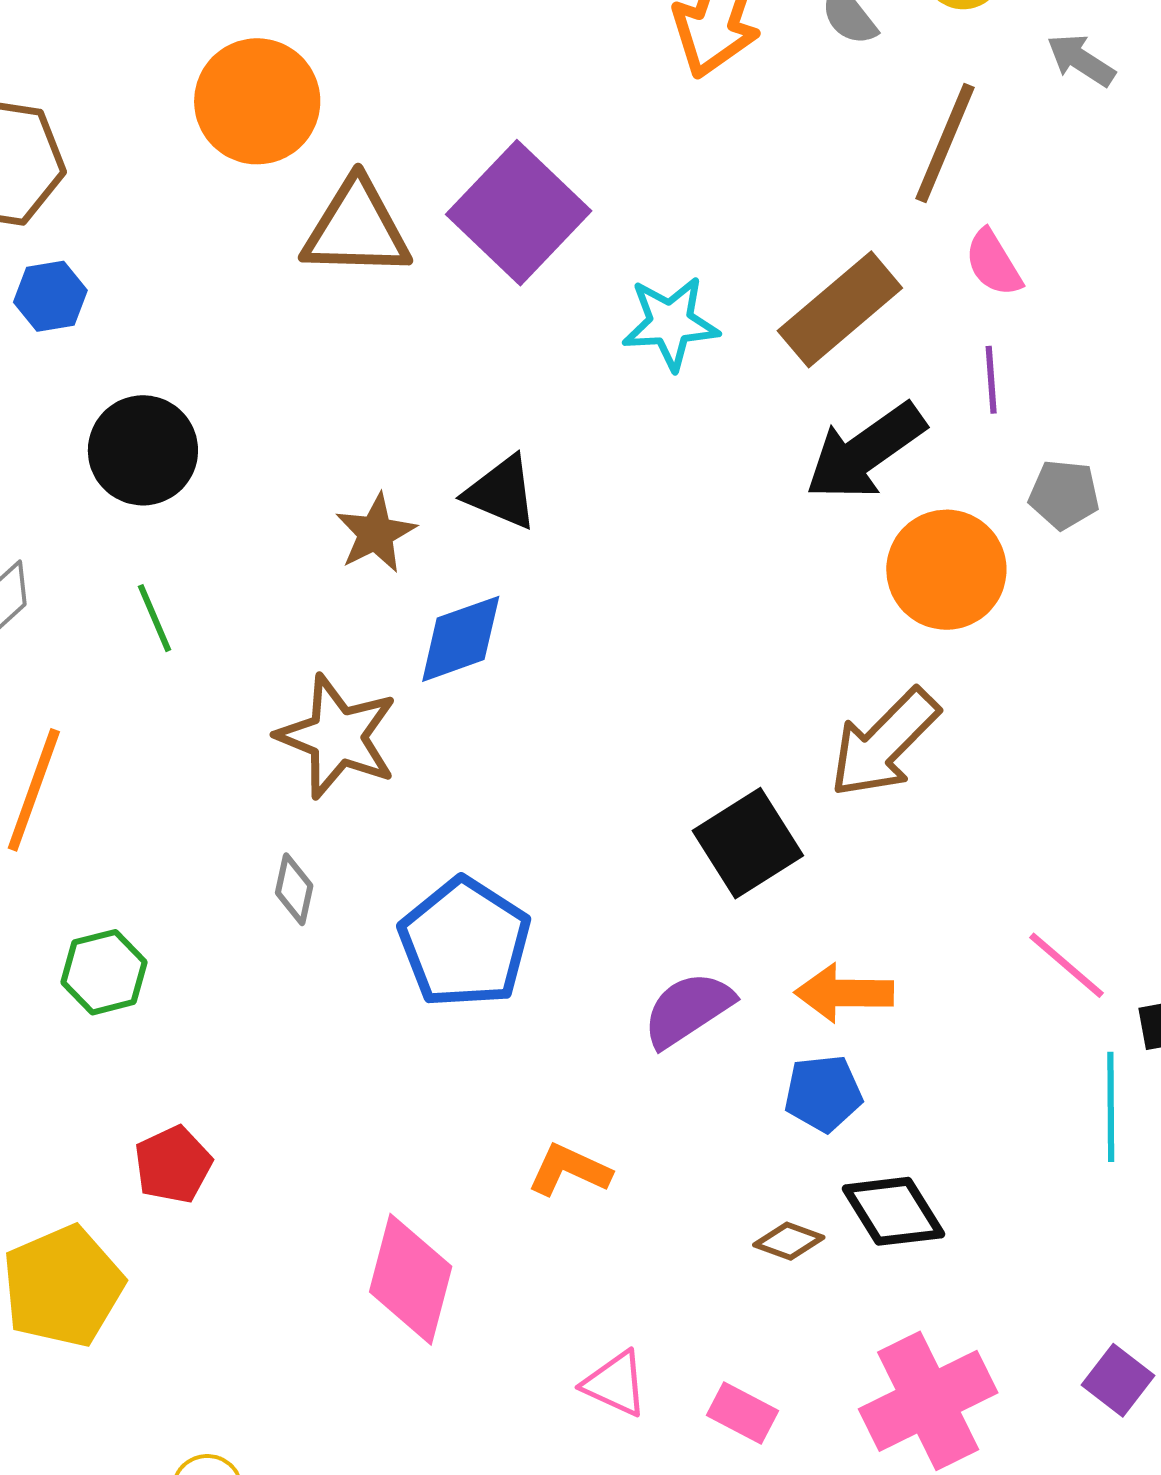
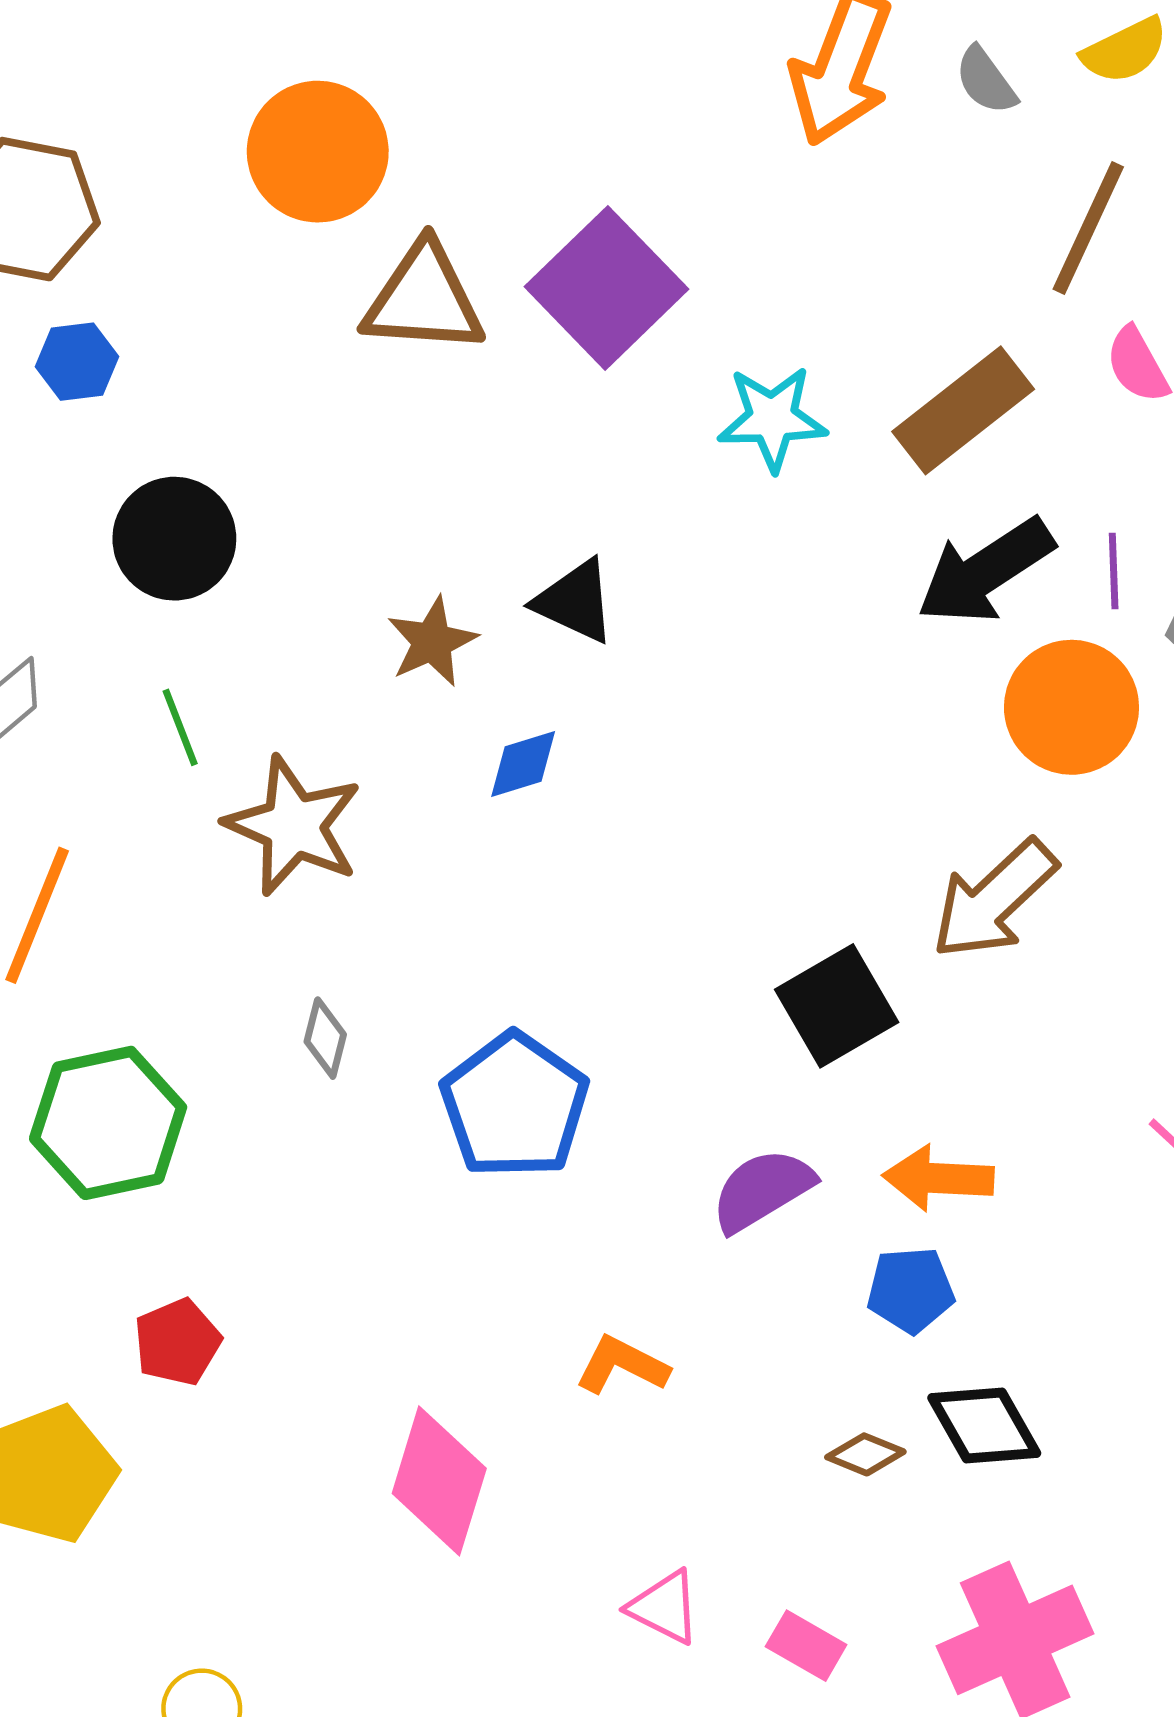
purple line: (991, 380) -> (1114, 571), moved
blue diamond: (461, 639) -> (523, 764), size x0.7
brown star: (337, 737) -> (293, 826), moved
green hexagon: (104, 972) -> (108, 1123), size x1.6

